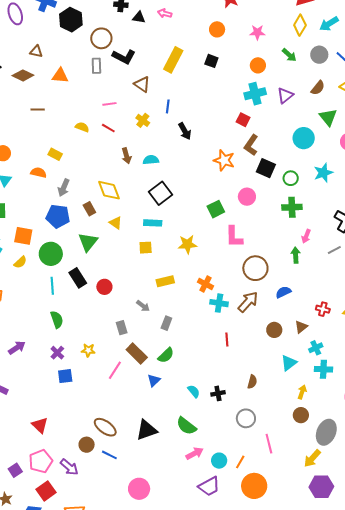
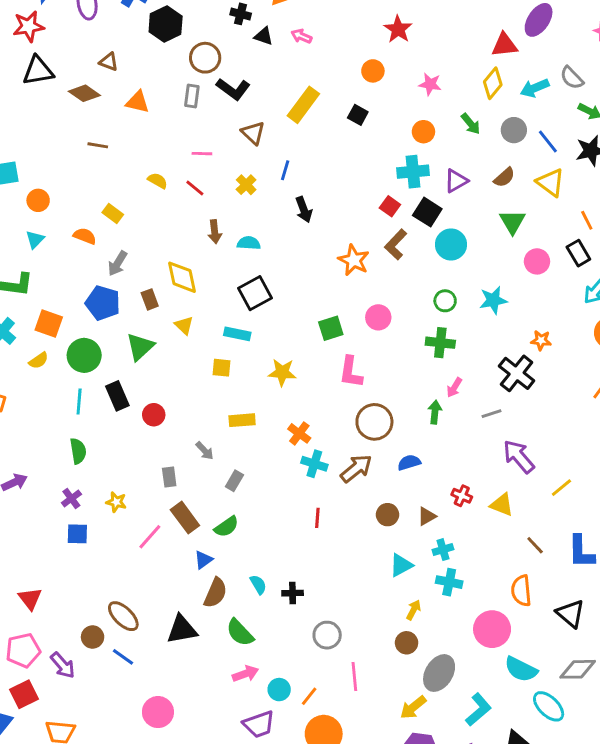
cyan circle: (304, 138) -> (451, 244), moved
black square: (266, 168) -> (427, 212), moved
brown semicircle: (252, 382) -> (215, 593), moved, size x1.5

